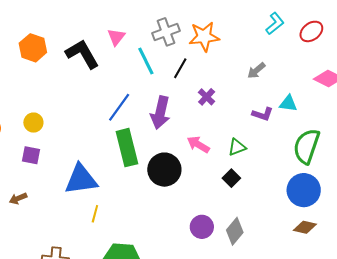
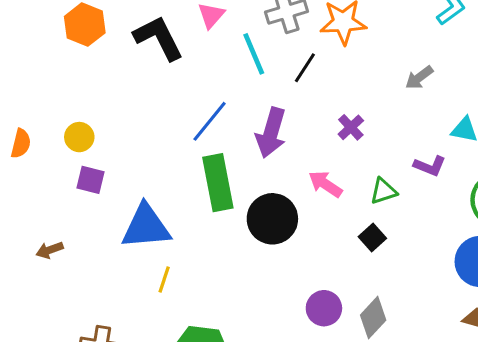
purple cross: (207, 97) -> (351, 127), moved
purple L-shape: (263, 114) -> (430, 166), moved
purple square: (31, 155) -> (91, 180), moved

